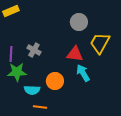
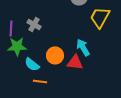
red triangle: (75, 54) -> (75, 62), moved
cyan semicircle: (32, 90) -> (32, 64), turned 35

